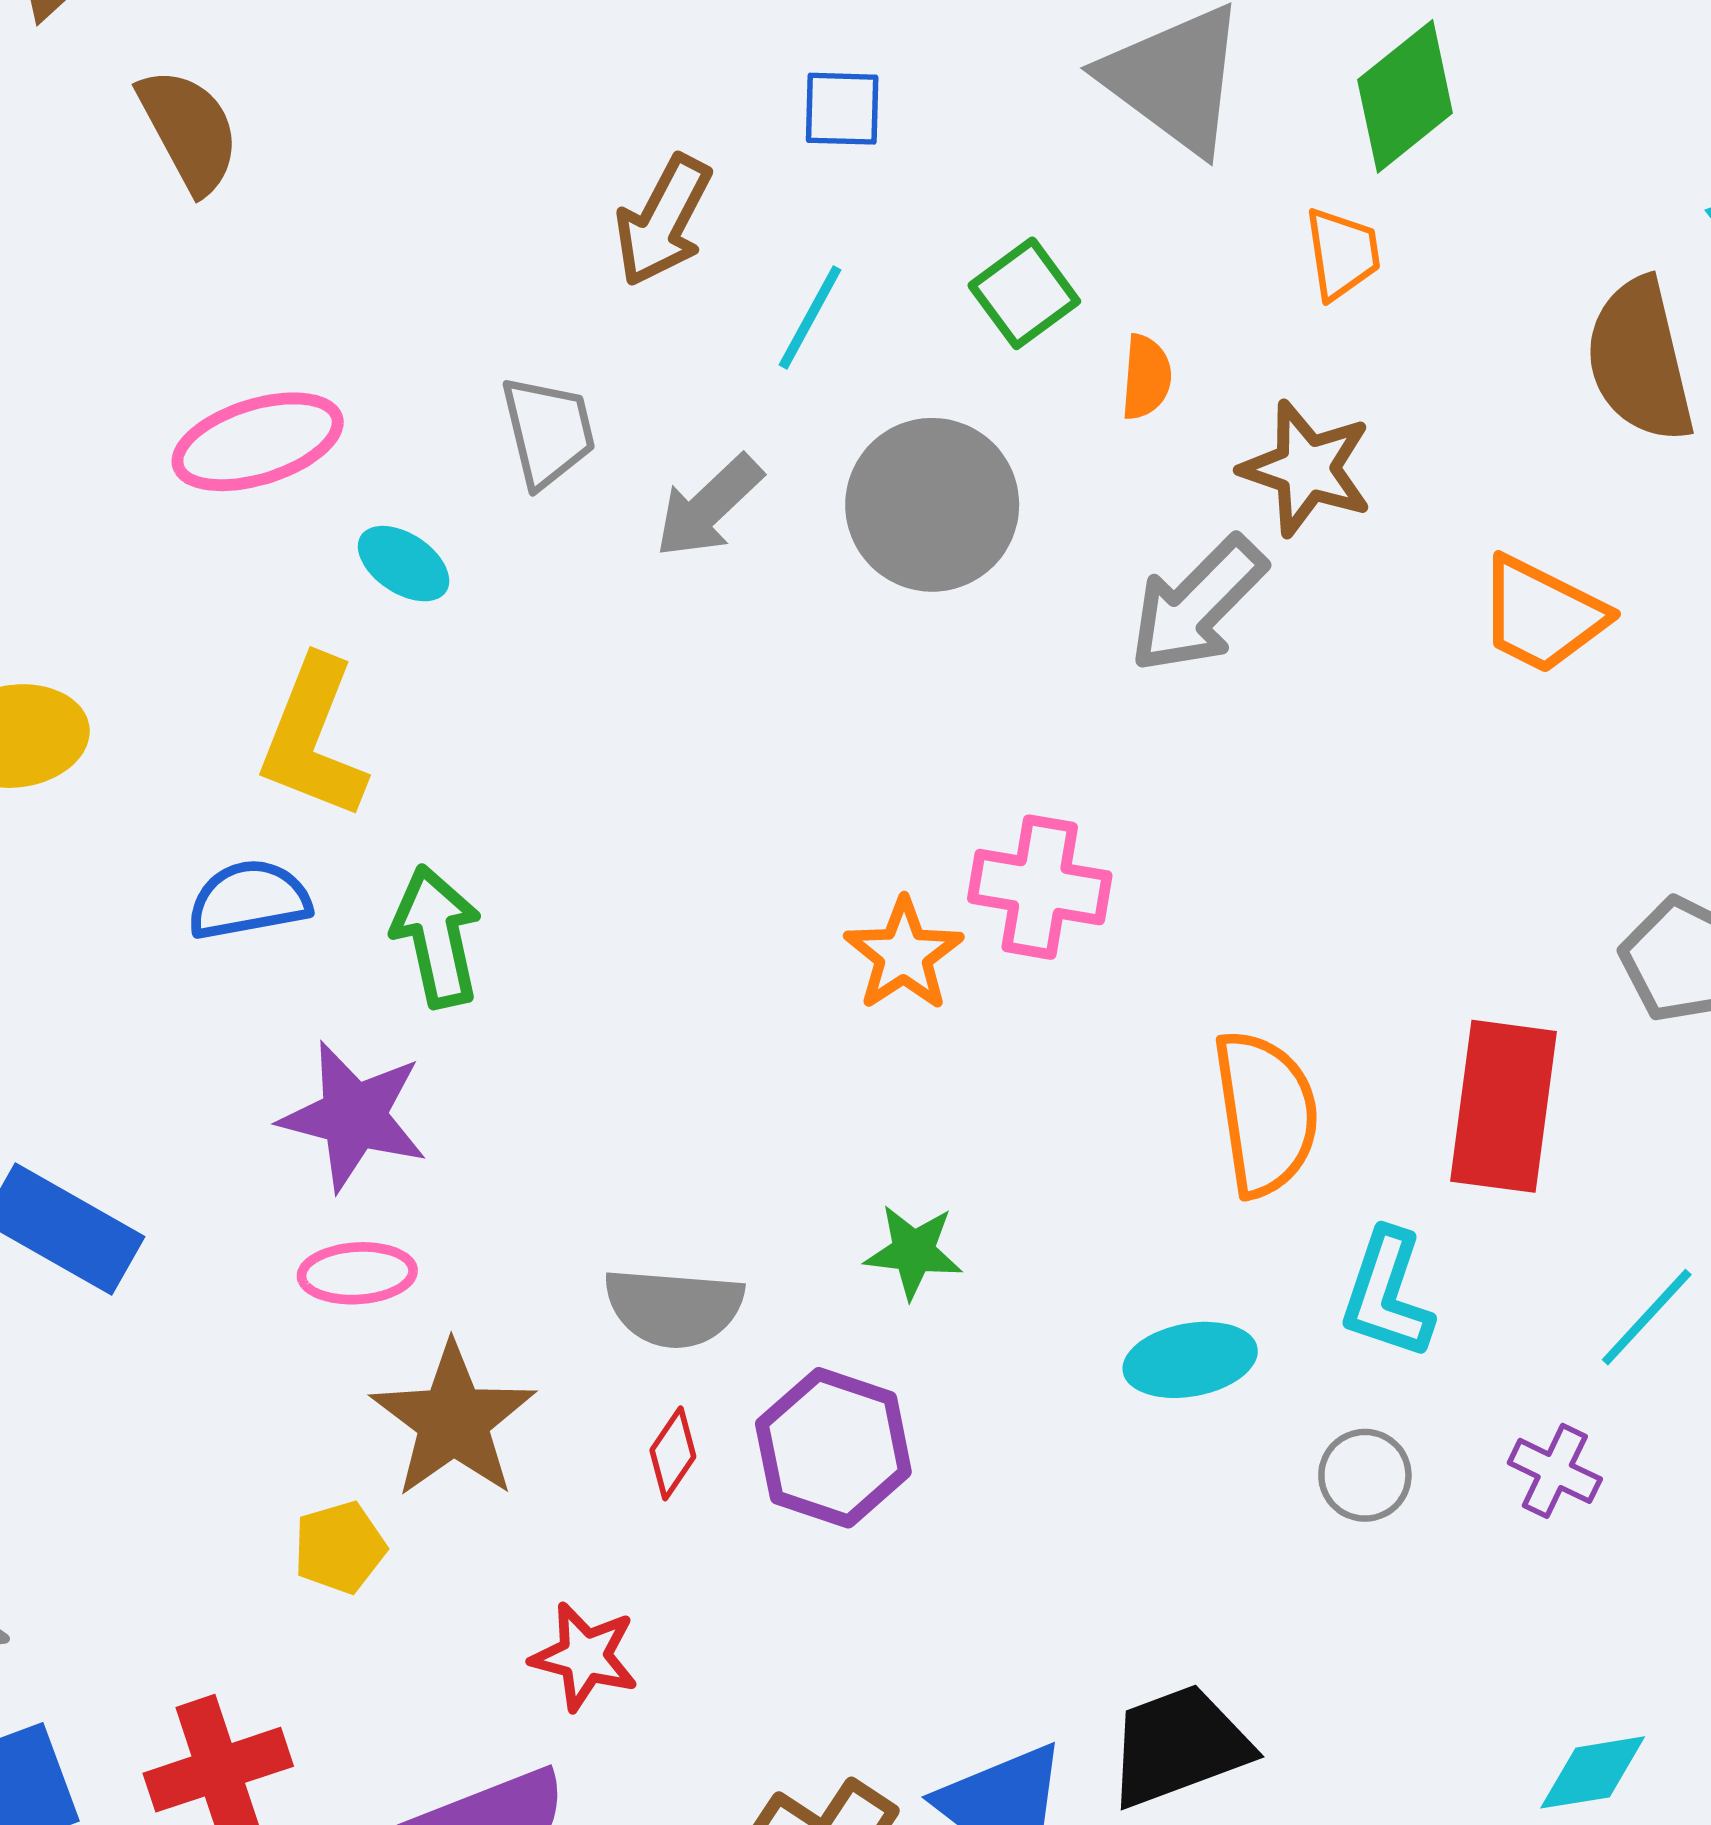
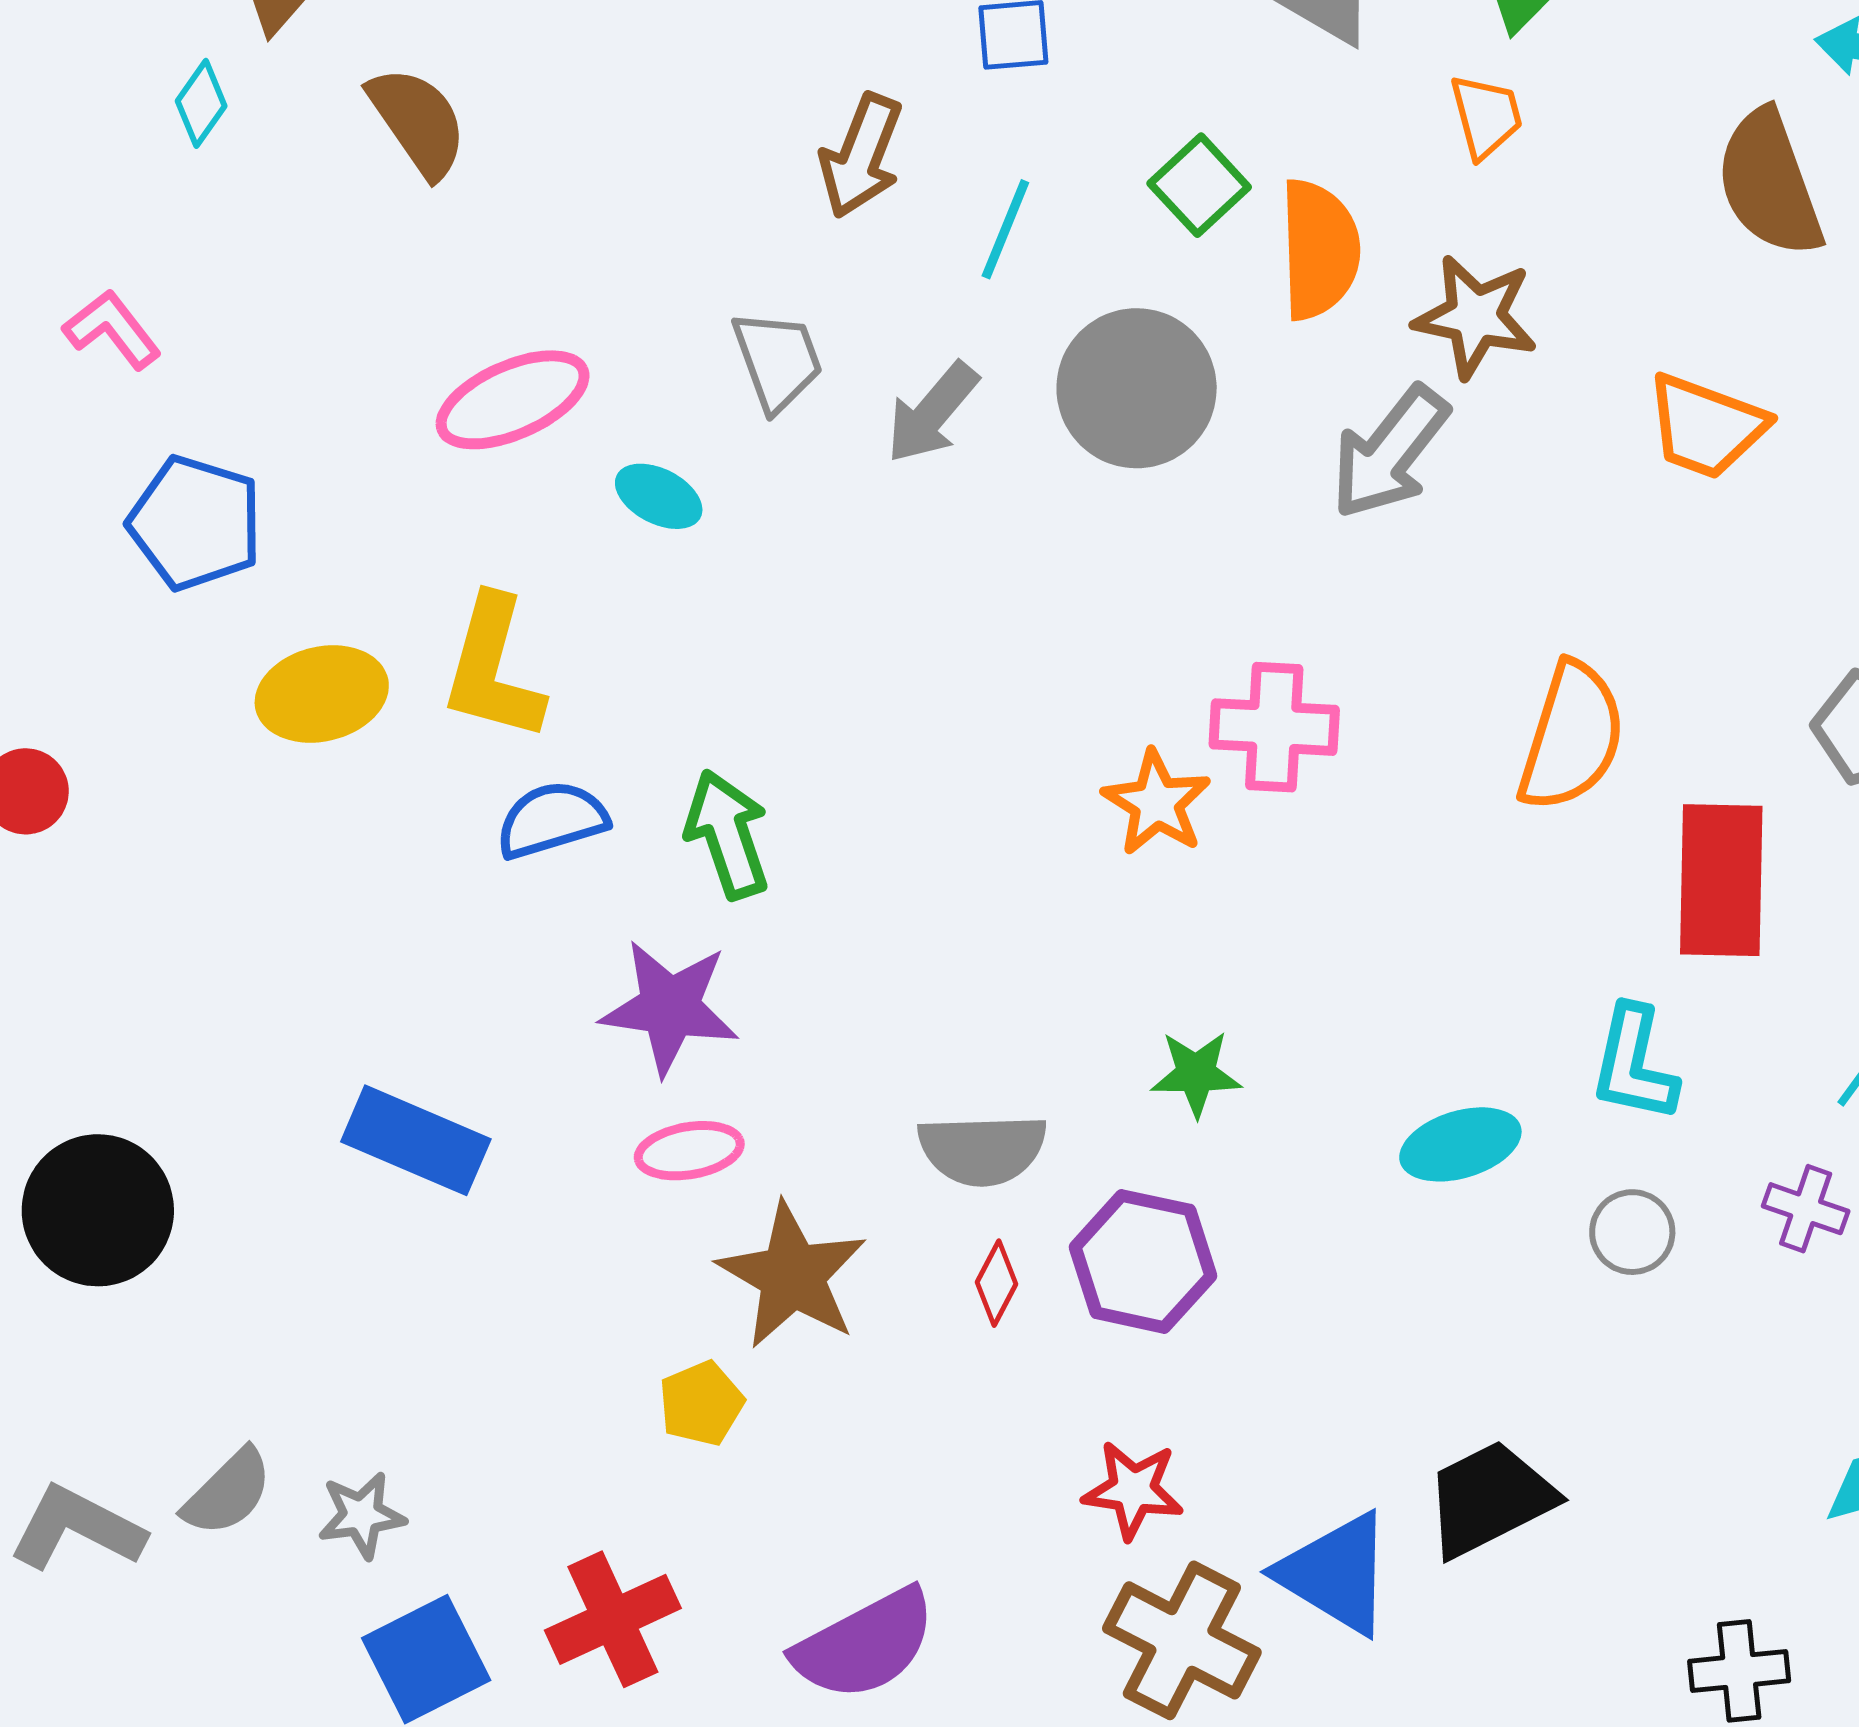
orange semicircle: (1146, 377) -> (1319, 249), size x1.8
yellow L-shape: (313, 738) -> (493, 669), moved
orange semicircle: (1266, 1113) -> (1572, 737), moved, turned 32
red star: (585, 1656) -> (1133, 1490), moved

